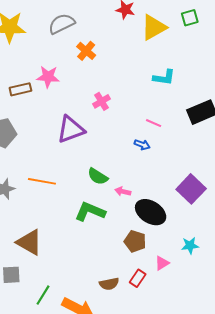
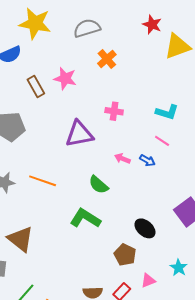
cyan L-shape: (164, 77) -> (167, 112), moved
brown rectangle: (20, 89) -> (36, 87), turned 65
pink cross: (101, 101) -> (114, 111), turned 30
pink arrow: (123, 191) -> (122, 159), moved
black ellipse: (151, 212) -> (145, 228), size x0.7
cyan star: (190, 246) -> (179, 268), turned 30

